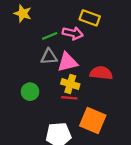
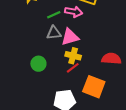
red semicircle: (101, 73) -> (111, 59), moved
red line: (69, 98) -> (73, 68), turned -40

